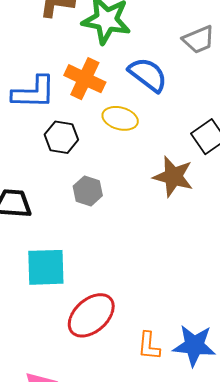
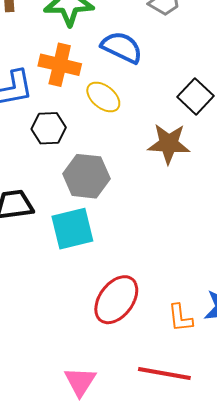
yellow ellipse: (120, 118) -> (103, 97), turned 36
gray hexagon: (88, 191) -> (86, 176), size x1.5
cyan square: (46, 267) -> (72, 229), moved

